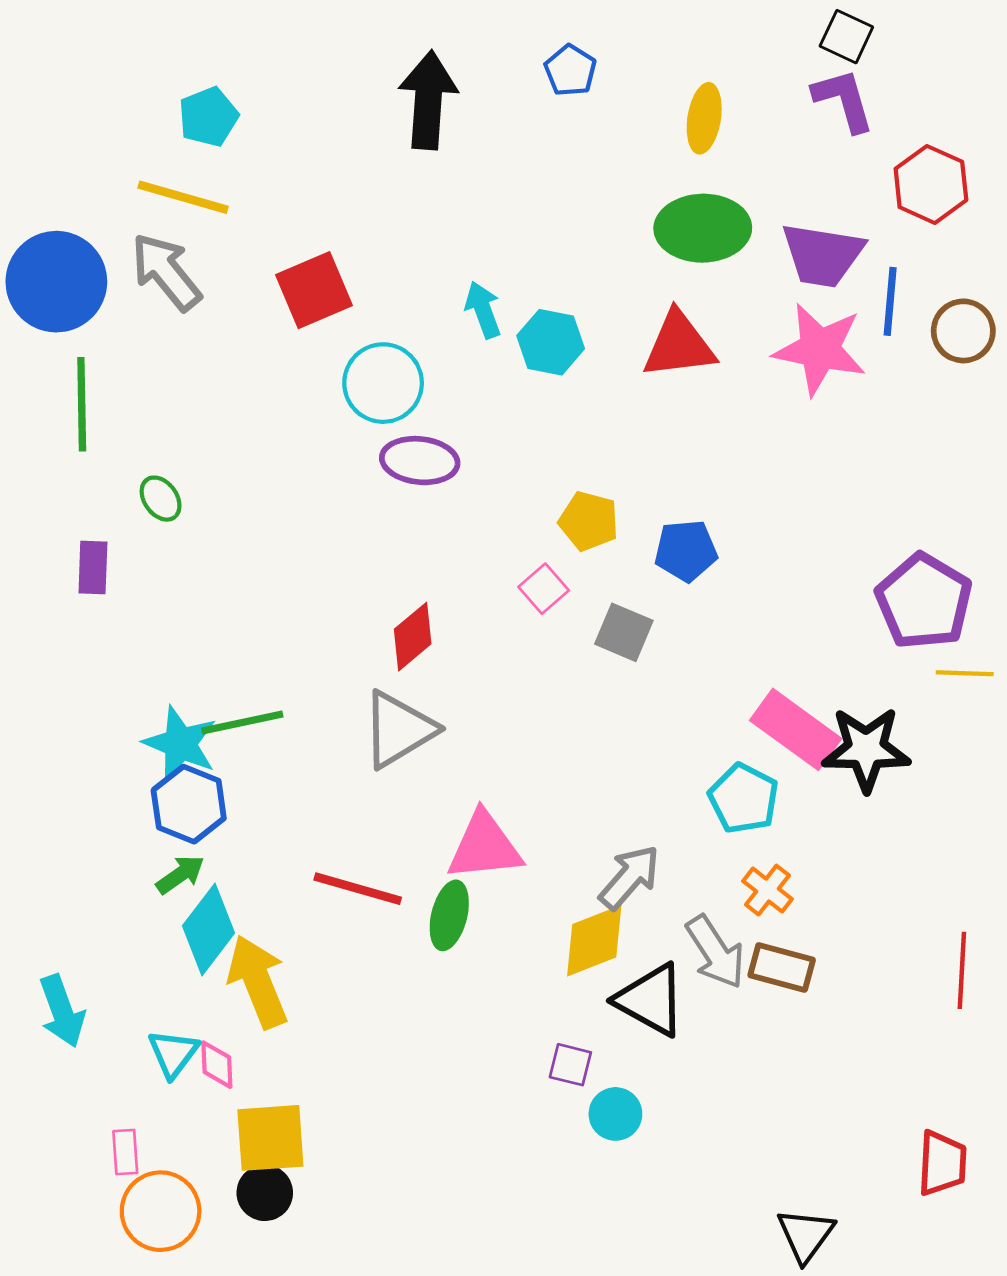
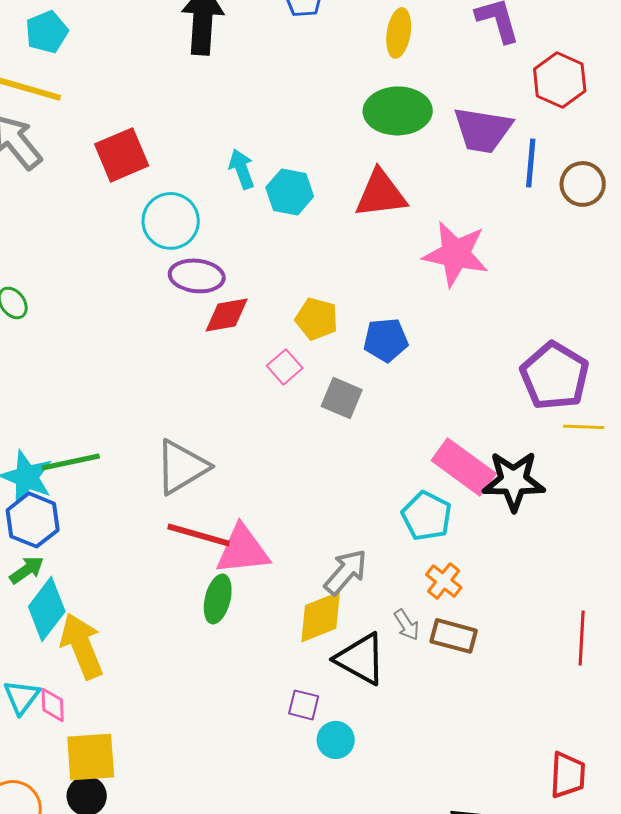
pink star: (820, 349) -> (456, 254), moved
red diamond: (413, 637) -> (227, 315), moved, turned 30
red line: (358, 889) -> (199, 535), moved
gray arrow: (715, 952) -> (407, 625), size x0.6

